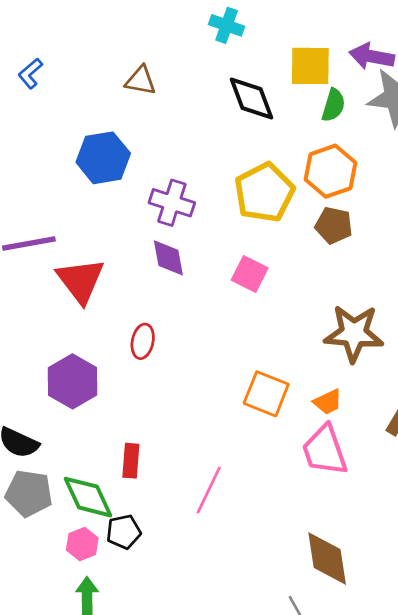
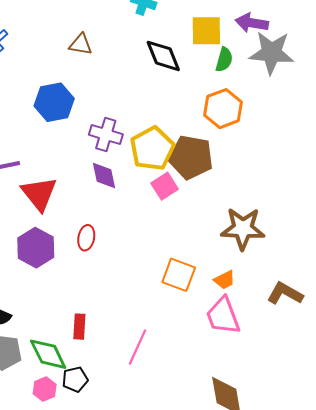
yellow pentagon: (264, 193) -> (152, 149), moved
brown pentagon: (334, 225) -> (191, 157), moved, size x1.6
pink square: (250, 274) -> (165, 186), turned 32
purple hexagon: (73, 381) -> (36, 248), moved

